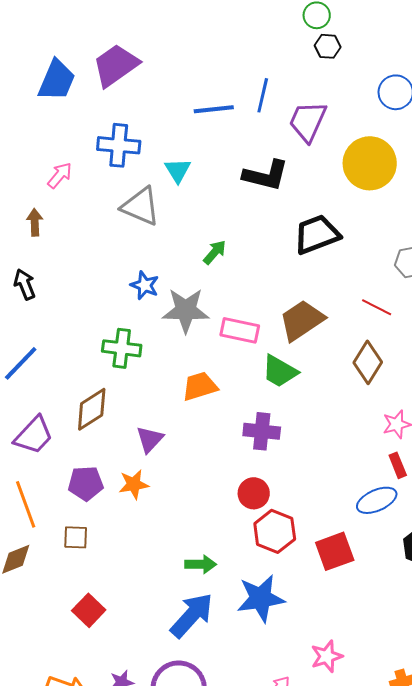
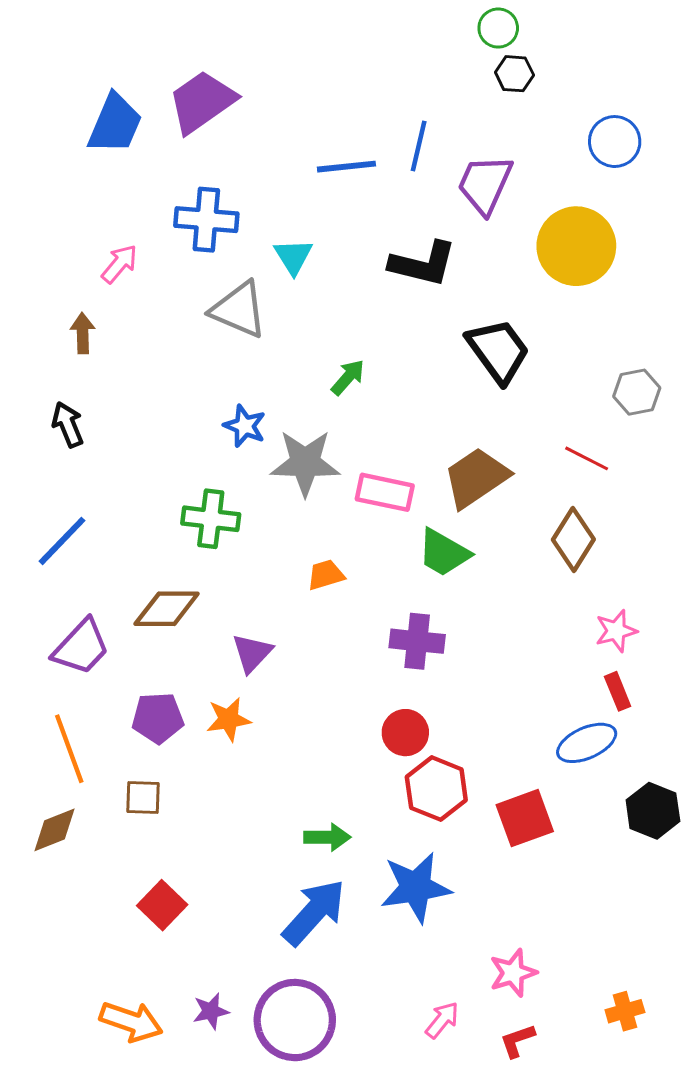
black trapezoid: (317, 234) -> (498, 351), turned 75
orange trapezoid: (200, 386) -> (326, 575), size x0.7
brown diamond: (92, 409) -> (167, 609), turned 33

